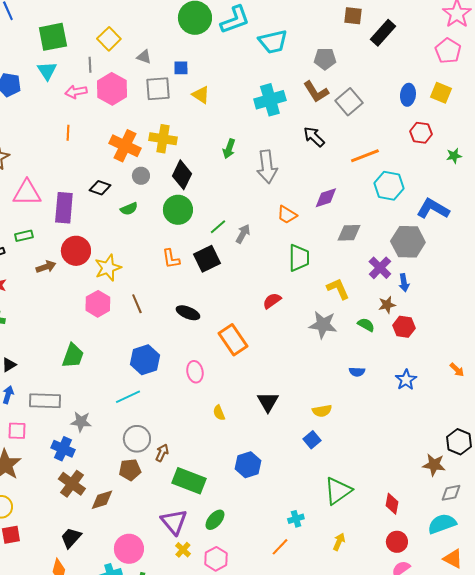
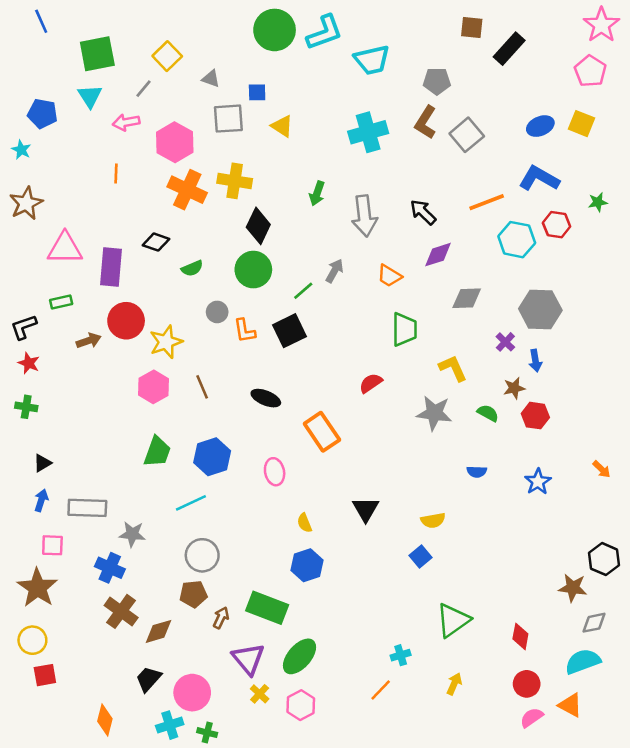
gray line: (90, 65) -> (144, 89), turned 42
pink hexagon: (112, 89) -> (175, 142), moved
brown L-shape: (316, 92) -> (426, 122), turned 64
blue ellipse: (408, 95) -> (540, 126), turned 60
red hexagon: (421, 133) -> (557, 225), moved
black arrow: (314, 137) -> (423, 212), moved
gray circle: (141, 176) -> (217, 312), moved
blue L-shape: (433, 209) -> (539, 178), moved
gray arrow: (243, 234) -> (334, 271), moved
purple cross: (380, 268) -> (505, 342), size x0.7
green trapezoid: (73, 356) -> (157, 452), moved
brown arrow: (162, 453) -> (221, 618), moved
blue hexagon: (248, 465) -> (307, 565), moved
green ellipse: (215, 520) -> (300, 656), size x1.4
black trapezoid: (71, 538) -> (149, 679), moved
orange triangle: (453, 559) -> (570, 705), moved

